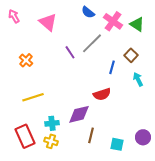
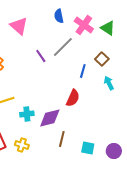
blue semicircle: (88, 12) -> (59, 16), turned 40
red semicircle: (102, 94) -> (73, 98), turned -48
cyan cross: (52, 123) -> (27, 114), moved
purple circle: (143, 137) -> (114, 151), moved

